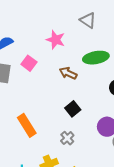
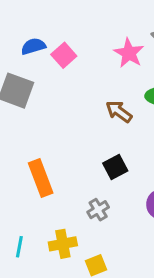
pink star: (56, 40) -> (129, 53), moved
pink square: (29, 63) -> (64, 55), moved

